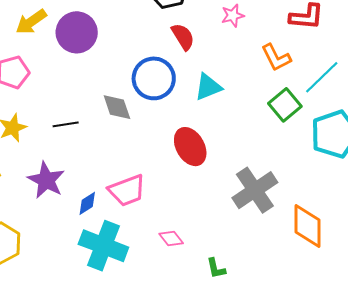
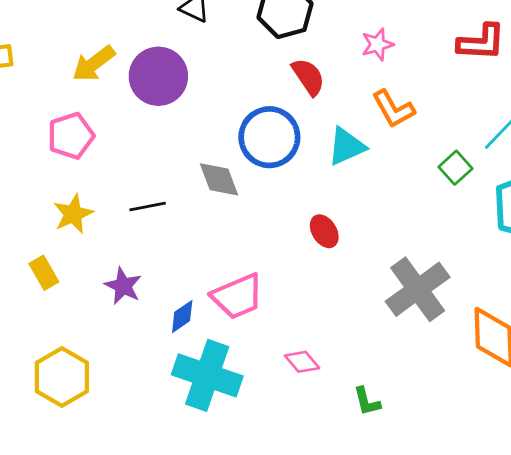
orange L-shape: (276, 58) -> (393, 109), moved
green square: (285, 105) -> (455, 168), size x0.7
red ellipse: (190, 147) -> (324, 231), size x0.6
purple star: (46, 180) -> (123, 286), size x0.7

